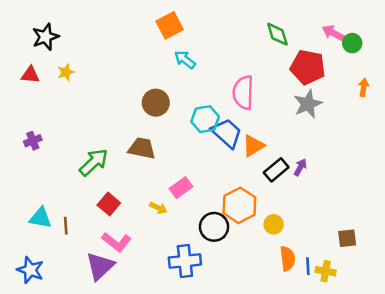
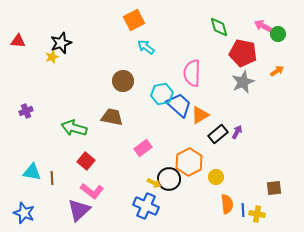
black star: (45, 37) -> (61, 43), moved
red triangle: (30, 75) -> (18, 41), moved
orange arrow: (364, 87) -> (277, 71), moved, turned 48
green arrow: (94, 162) -> (74, 128), turned -120
yellow arrow: (158, 208) -> (154, 183), moved
blue cross: (185, 261) -> (146, 206), turned 30

